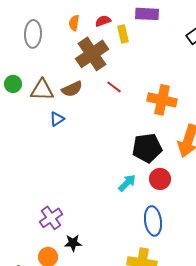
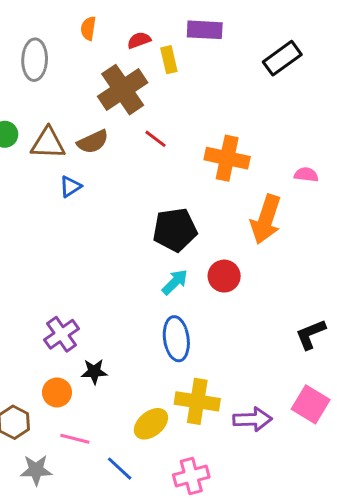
orange semicircle: (74, 23) -> (88, 28), moved
black pentagon: (147, 148) -> (175, 230), moved
blue ellipse: (153, 221) -> (176, 339), moved

